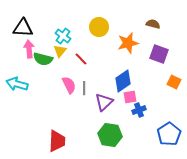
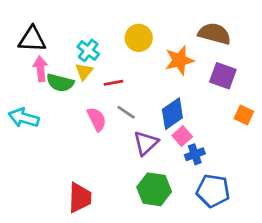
brown semicircle: (153, 24) -> (214, 34), size x1.6
red line: (81, 59) -> (113, 83), turned -56
gray line: (84, 88) -> (126, 112), moved, turned -56
pink square: (130, 97) -> (182, 136), turned -32
blue pentagon: (169, 134) -> (213, 191), moved, turned -30

